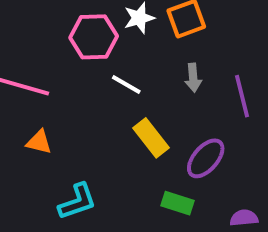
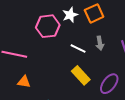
white line: (126, 85) -> (78, 48), moved

